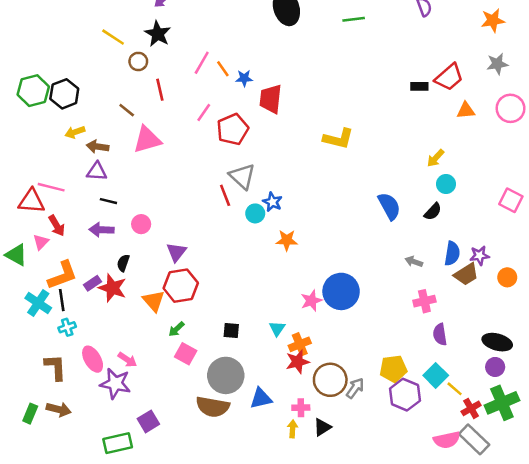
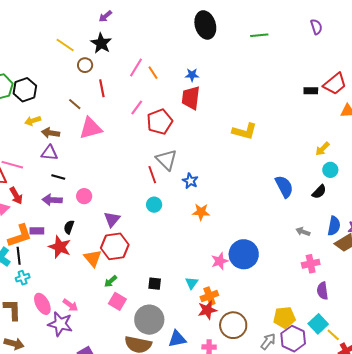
blue star: (244, 78) -> (192, 75), moved
cyan circle: (255, 213) -> (154, 205), moved
purple rectangle: (92, 283) -> (37, 231), moved, turned 32
gray arrow: (355, 388) -> (268, 341), moved

